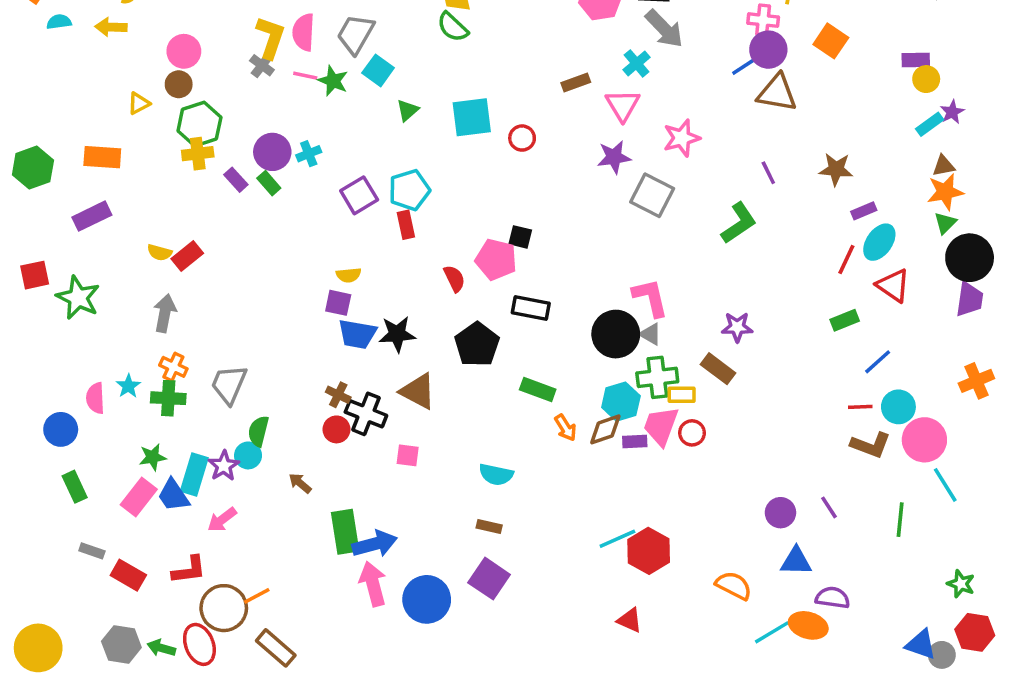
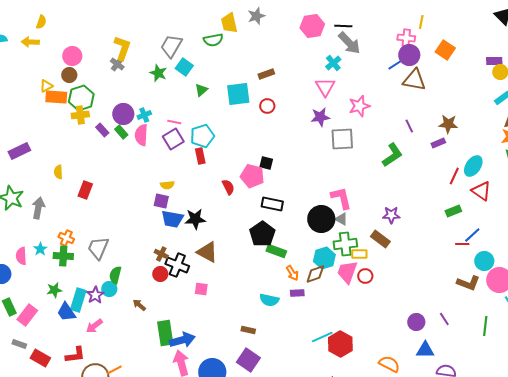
green semicircle: (453, 27) -> (213, 40), moved, turned -54
pink semicircle: (304, 32) -> (141, 135), moved
pink line: (305, 76) -> (174, 122), moved
brown rectangle: (576, 83) -> (266, 74), moved
orange rectangle: (102, 157) -> (56, 97), moved
gray square: (652, 195) -> (342, 139), turned -30
purple rectangle: (864, 211) -> (438, 143), moved
yellow semicircle: (160, 253) -> (58, 172), turned 72
red rectangle: (187, 256) -> (85, 190), moved, turned -30
gray arrow: (165, 313) -> (38, 208), moved
black pentagon: (477, 344) -> (262, 234), moved
red line: (860, 407) -> (462, 244), moved
purple rectangle: (635, 442) -> (297, 293), moved
cyan semicircle: (496, 475) -> (269, 300), moved
pink rectangle: (139, 497) -> (27, 315), moved

